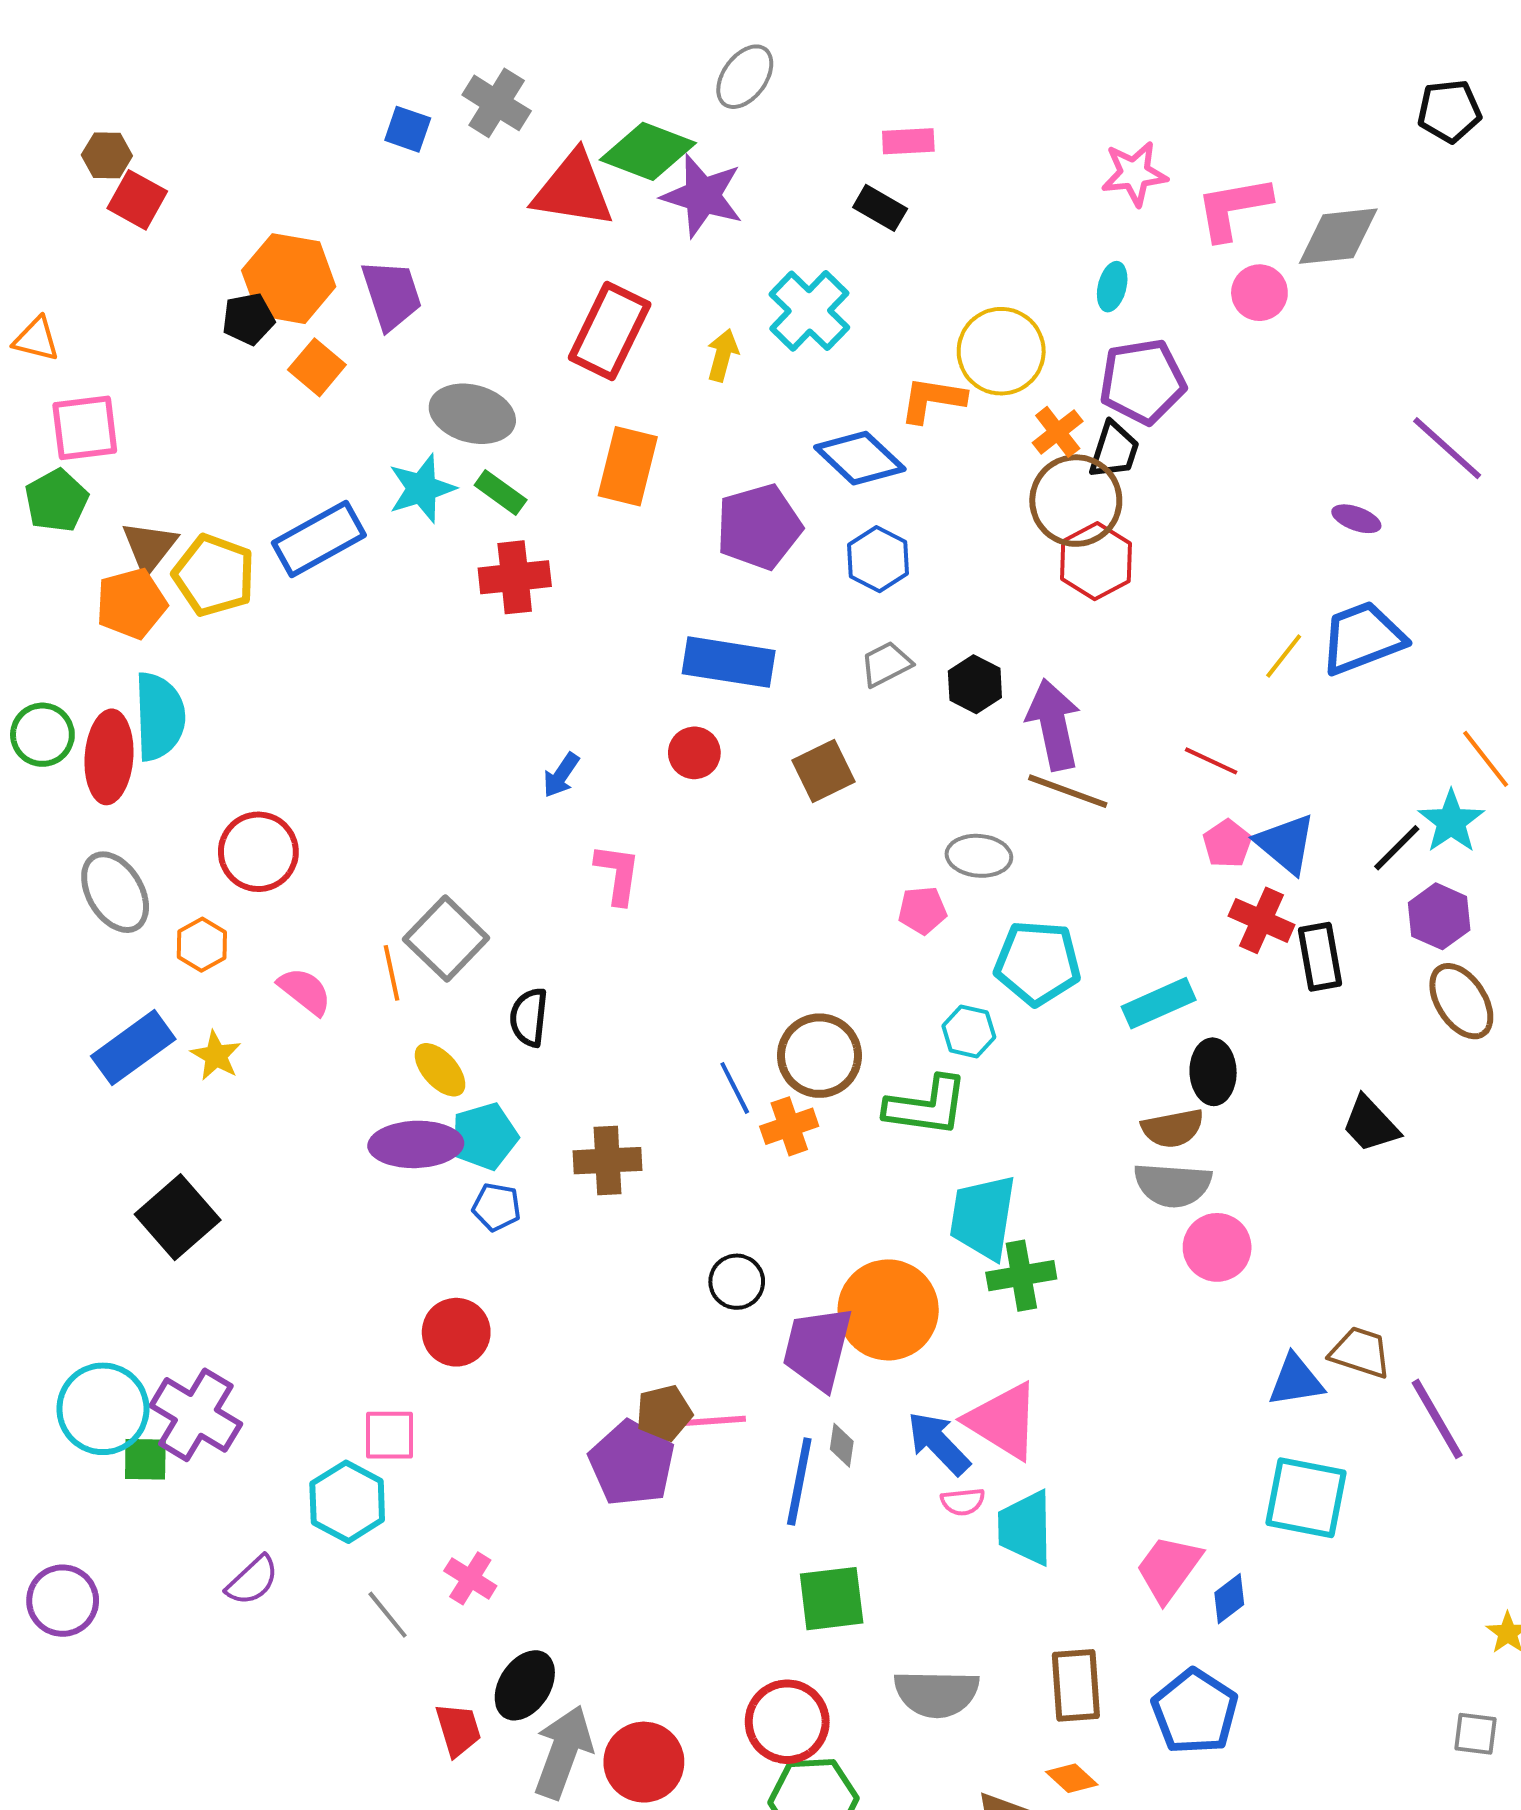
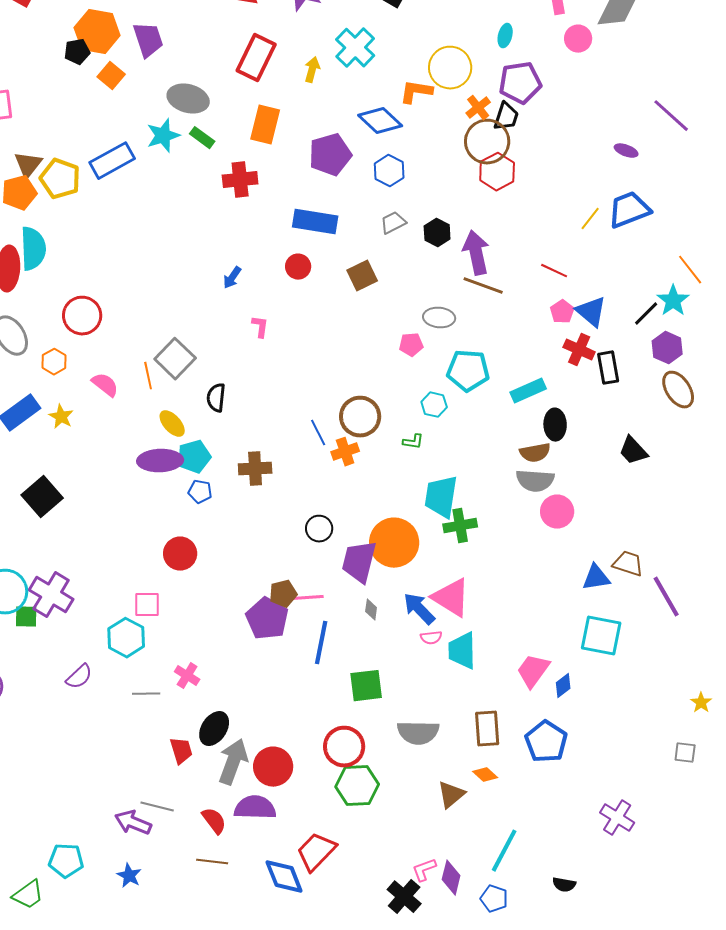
red cross: (515, 577) -> (240, 180), moved
pink L-shape: (618, 874) -> (260, 327), size x0.7
green L-shape: (926, 1106) -> (413, 442), size x0.5
blue line: (799, 1482) -> (321, 643), moved
gray line: (388, 1615) -> (146, 694), turned -52

